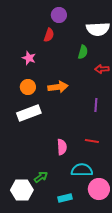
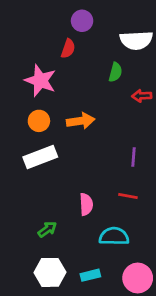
pink star: (29, 58) -> (40, 81), size x1.6
purple line: (96, 105) -> (133, 157), moved
green arrow: (41, 177) -> (47, 229), moved
pink circle: (99, 189) -> (138, 278), moved
white hexagon: (22, 190) -> (50, 272), moved

